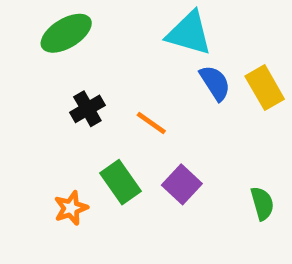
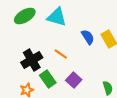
cyan triangle: (189, 33) -> (57, 17), moved
black cross: (87, 109) -> (32, 60), moved, size x1.5

